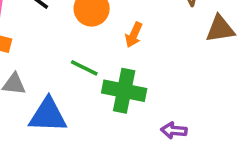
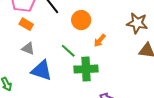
green cross: (124, 91) -> (86, 69), turned -30

